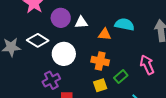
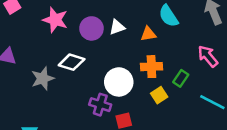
cyan semicircle: (124, 24) -> (169, 16), turned -120
white circle: (64, 54) -> (119, 82), moved
purple cross: (51, 80) -> (100, 105), turned -30

